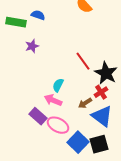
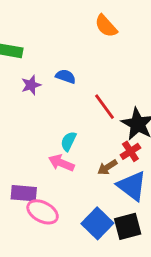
blue semicircle: (38, 15) -> (66, 76), moved
purple rectangle: (38, 116) -> (24, 193), moved, turned -36
pink ellipse: (58, 125) -> (43, 212), moved

